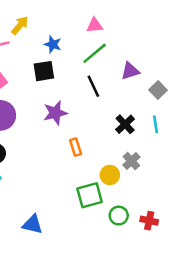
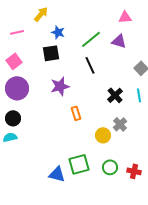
yellow arrow: (20, 25) -> (41, 14), moved
pink triangle: (95, 25) -> (125, 17), moved
purple triangle: (130, 71) -> (119, 41), moved, turned 35
green square: (90, 195) -> (79, 164), moved
blue triangle: (32, 224) -> (57, 174), moved

